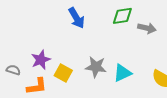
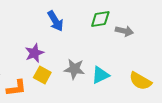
purple star: (41, 60) -> (34, 53), moved

